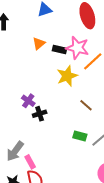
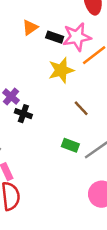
pink star: (77, 48) -> (77, 37), turned -30
black cross: (40, 114) -> (23, 114), turned 32

